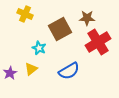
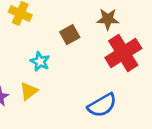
brown square: (60, 29) -> (70, 35), size x0.6
blue semicircle: (69, 71) -> (102, 105), moved

